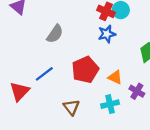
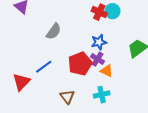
blue star: (107, 34) -> (99, 42), moved
purple cross: (137, 91) -> (97, 59), moved

